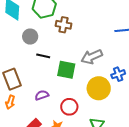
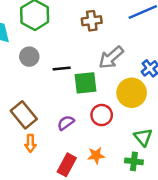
brown cross: (63, 25) -> (92, 21), moved
black line: (43, 56) -> (62, 68), moved
red circle: (69, 107) -> (102, 115), moved

